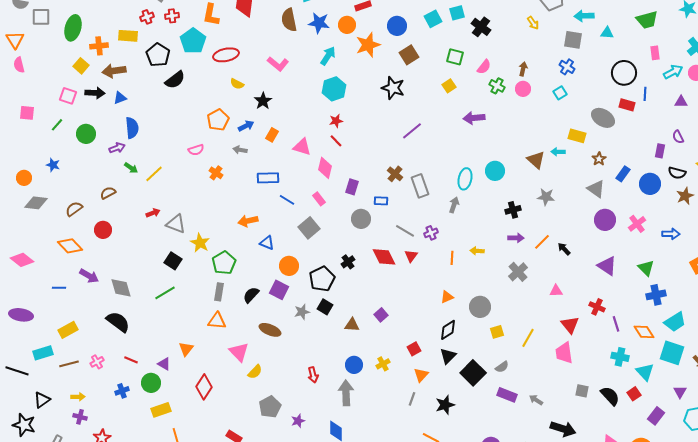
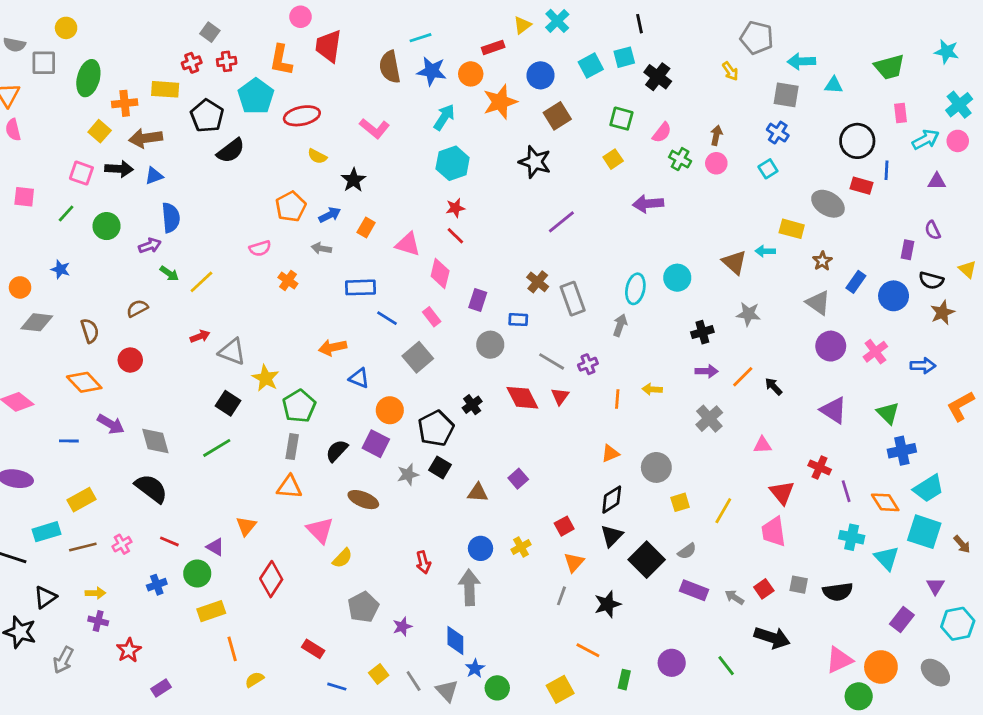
brown semicircle: (74, 209) -> (90, 331), turned 108
red square: (634, 394) -> (764, 589), moved
black semicircle: (610, 396) -> (838, 592), turned 125

